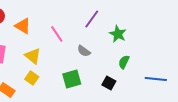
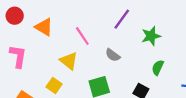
green star: (118, 34) -> (151, 36), turned 30
yellow triangle: (33, 56) -> (69, 61), moved

